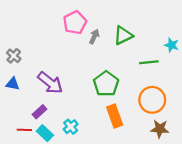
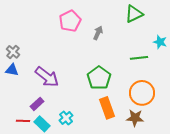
green triangle: (123, 35) -> (134, 14), moved
gray arrow: (94, 36) -> (98, 33), moved
blue triangle: (13, 84) -> (12, 70), moved
brown star: (160, 129) -> (135, 118), moved

